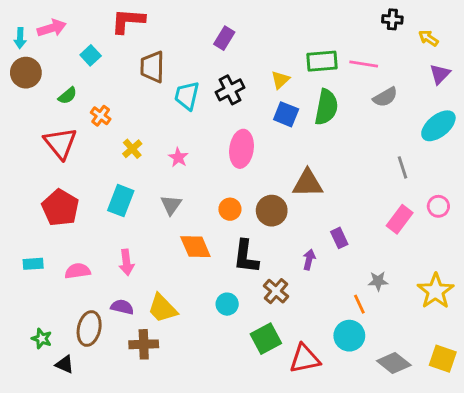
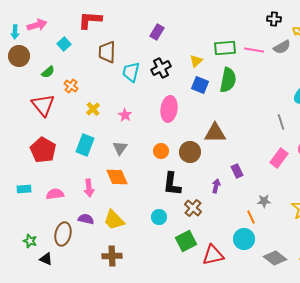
gray semicircle: (385, 97) -> (282, 47), moved
orange diamond: (195, 247) -> (117, 177), moved
brown cross: (144, 344) -> (112, 256), moved

